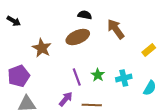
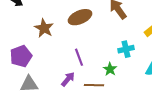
green star: (98, 75) -> (110, 69), moved
cyan cross: (124, 78) -> (126, 49), moved

